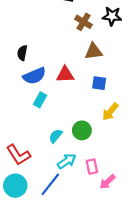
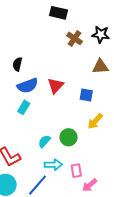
brown triangle: (94, 51) -> (100, 67), moved
red triangle: (65, 75) -> (56, 86), turned -48
cyan rectangle: (40, 100) -> (24, 107), moved
cyan arrow: (67, 161) -> (53, 165), turned 30

